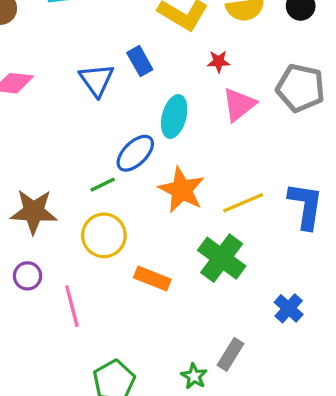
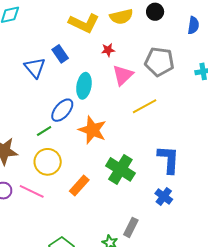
yellow line: (243, 203) -> (145, 106), moved
blue L-shape: (306, 206) -> (168, 159), moved
orange rectangle: (152, 279) -> (79, 185), turned -65
pink line: (72, 306) -> (32, 191), moved, turned -45

